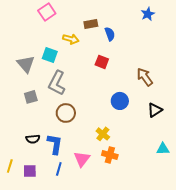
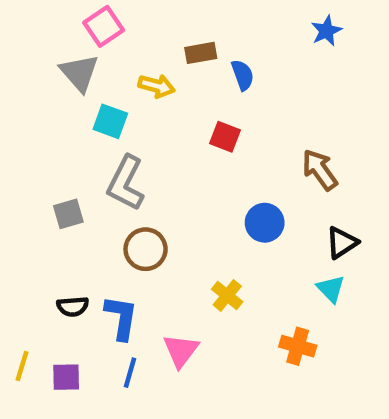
gray triangle: (26, 64) -> (79, 73), moved
cyan triangle: (163, 149) -> (331, 289), moved, turned 48
orange cross: (110, 155) -> (298, 346), moved

